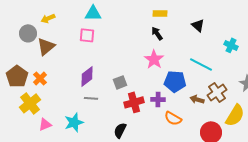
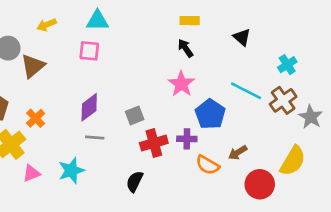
yellow arrow: (48, 18) -> (47, 25), moved
cyan cross: (231, 45) -> (287, 65), turned 32
orange cross: (40, 78) -> (36, 118), moved
blue pentagon: (175, 81) -> (210, 114), turned 30
brown cross: (217, 92) -> (283, 100), moved
brown arrow: (197, 99) -> (238, 153), moved, turned -48

